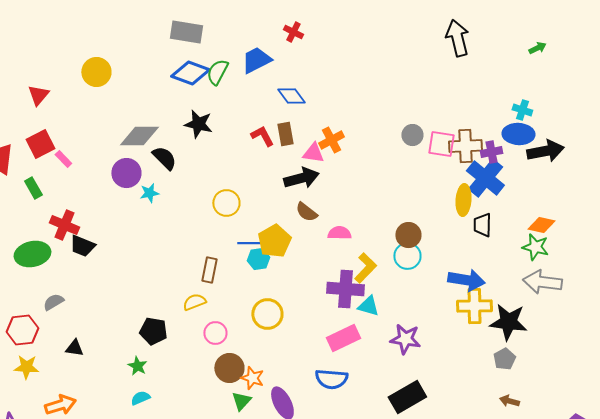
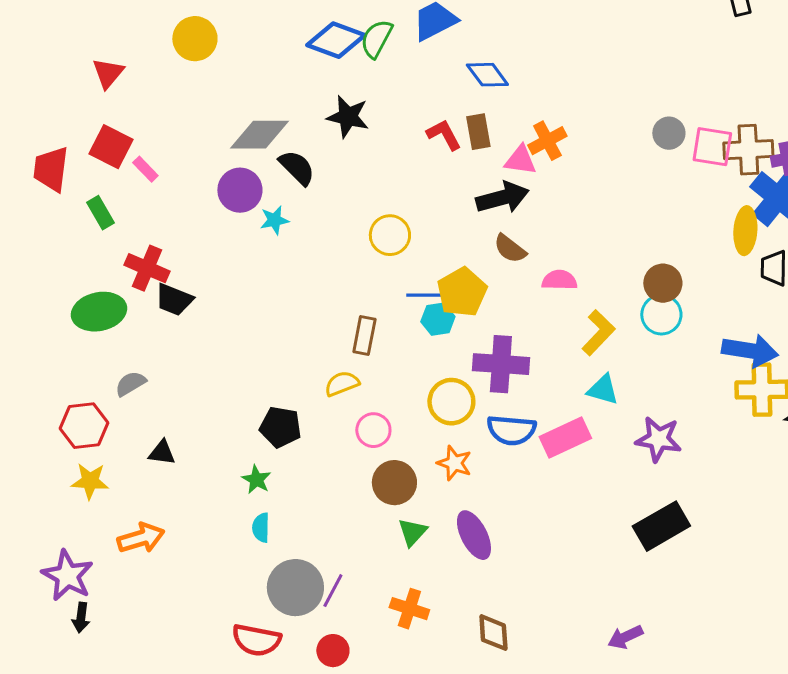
red square: (40, 144) -> (111, 147), turned -36
purple cross: (345, 289) -> (501, 364), moved
orange star: (252, 378) -> (454, 463), moved
blue semicircle: (331, 379) -> (511, 430), moved
cyan semicircle: (140, 398) -> (261, 528), turned -66

